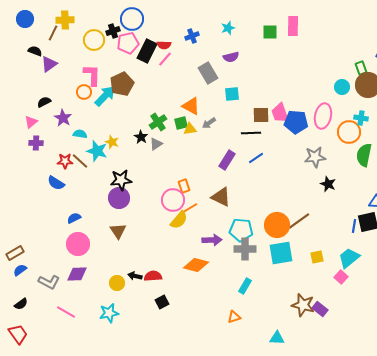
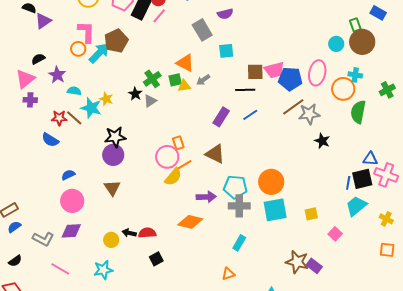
pink trapezoid: (280, 113) -> (274, 70), turned -85
pink triangle: (31, 122) -> (25, 79), size x1.5
brown line: (299, 221) -> (293, 107), moved
cyan trapezoid: (349, 258) -> (356, 206), moved

